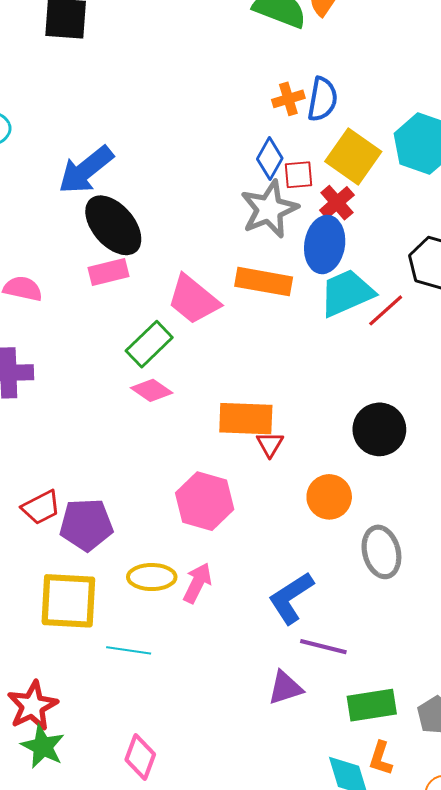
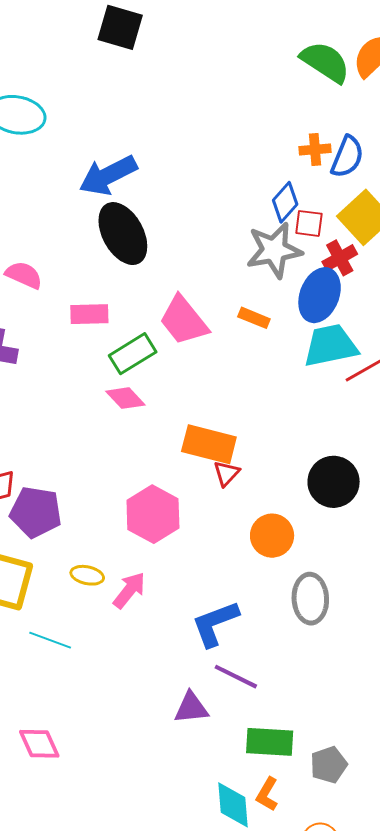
pink rectangle: (108, 272) -> (89, 314), moved
orange rectangle: (264, 282) -> (254, 318), size x0.6
yellow ellipse: (152, 577) -> (87, 575), size x0.7
pink diamond: (140, 757) -> (39, 744), turned -57

